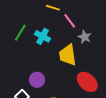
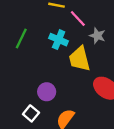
cyan cross: (43, 36) -> (59, 40), moved

